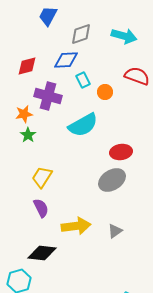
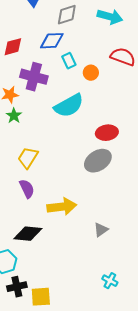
gray triangle: (115, 231) -> (101, 230), moved

